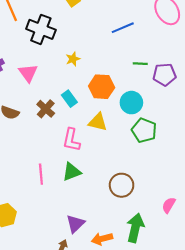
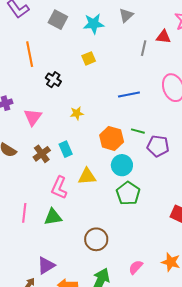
black cross: (41, 29) -> (53, 80), size x0.6
orange hexagon: (102, 87) -> (112, 138), moved
yellow triangle: (98, 122) -> (87, 176), turned -30

